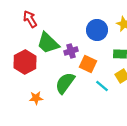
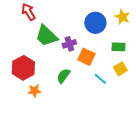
red hexagon: (25, 62) -> (23, 68), moved
green semicircle: (65, 83) -> (63, 76), size x0.7

